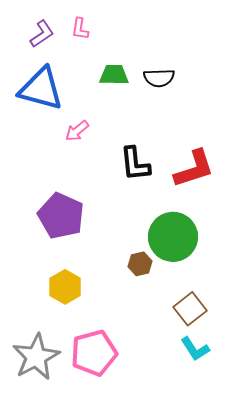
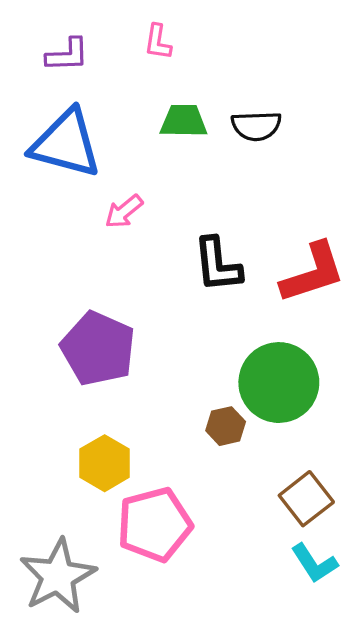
pink L-shape: (80, 29) -> (158, 42), moved
purple L-shape: (42, 34) -> (67, 55), turned 32
pink pentagon: (94, 353) -> (155, 525), moved

